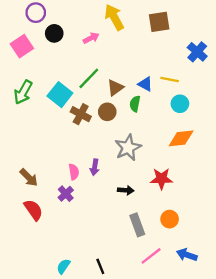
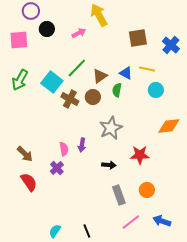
brown square: (159, 22) -> (138, 38), moved
pink square: (22, 46) -> (19, 40), turned 30
orange diamond: (181, 138) -> (169, 126), moved

